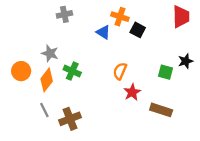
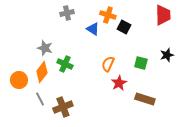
gray cross: (64, 14) -> (67, 13), moved
orange circle: (21, 71) -> (19, 80), moved
green square: (166, 72) -> (141, 63), moved

